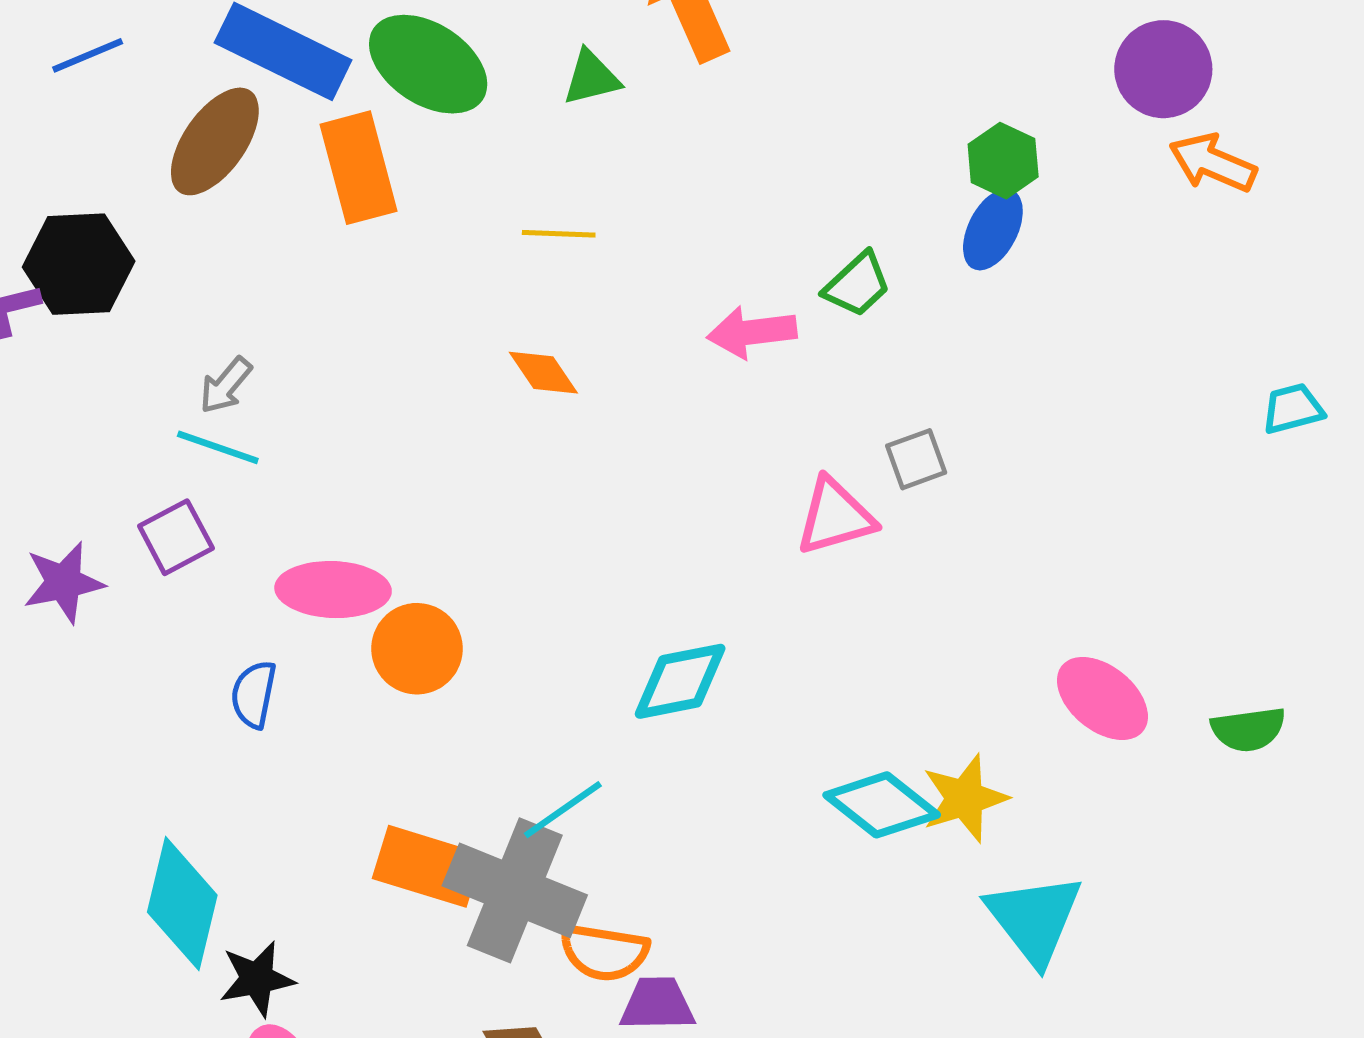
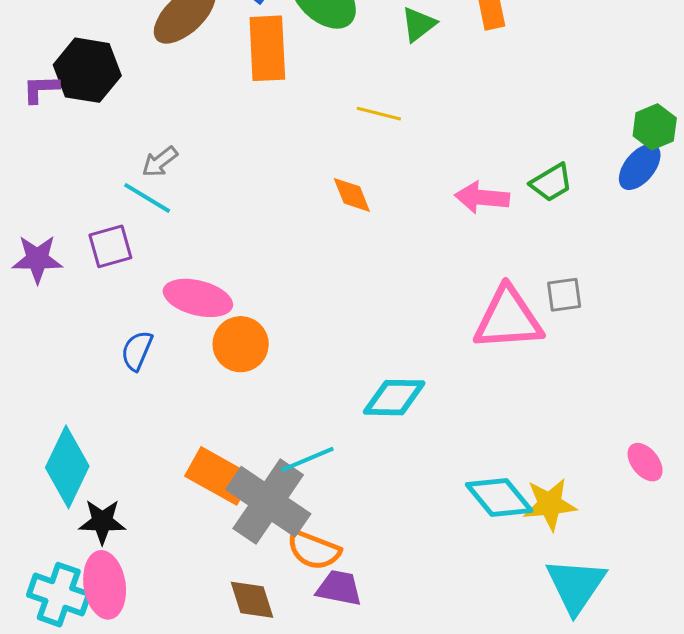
green triangle: (591, 78) -> (419, 24), turned -36
pink triangle: (835, 517) -> (508, 319), size x1.4
pink ellipse: (1102, 698) -> (645, 462), size x0.7

